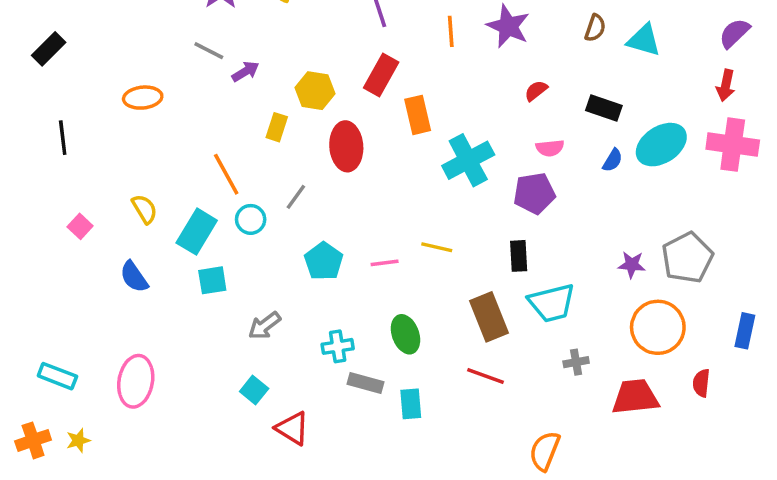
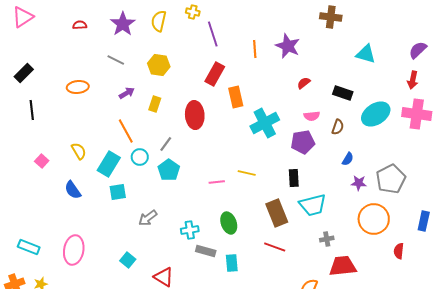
brown semicircle: (595, 28) -> (338, 127), moved
black rectangle: (49, 49) -> (24, 73), moved
purple arrow: (245, 71) -> (127, 93), moved
yellow hexagon: (315, 91) -> (159, 65), moved
blue semicircle: (613, 160) -> (348, 159), moved
cyan pentagon: (324, 261) -> (169, 170), moved
cyan square: (254, 390) -> (128, 260), moved
red trapezoid: (635, 397) -> (343, 266), moved

